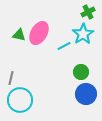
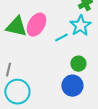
green triangle: (19, 35) -> (16, 27), size x1.6
blue circle: (86, 94) -> (72, 86), moved

